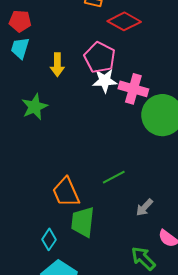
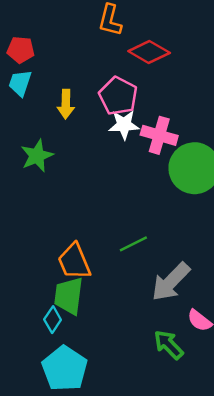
gray arrow: (144, 207) -> (171, 282), size x1.8
green trapezoid: (83, 222) -> (69, 296), moved

